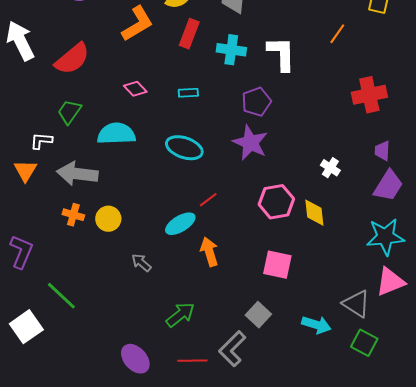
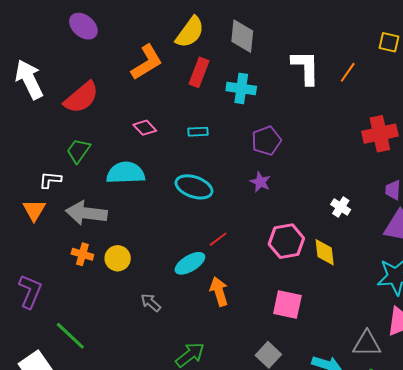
white L-shape: (281, 54) -> (306, 67), moved
purple star: (250, 143) -> (260, 182), size x0.6
gray triangle: (356, 304) -> (367, 344), turned -32

